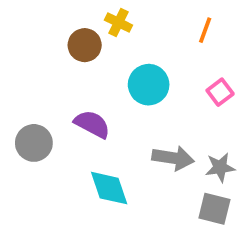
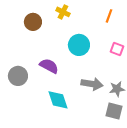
brown circle: (85, 45) -> (33, 22), moved
pink square: (220, 92) -> (117, 49), turned -32

